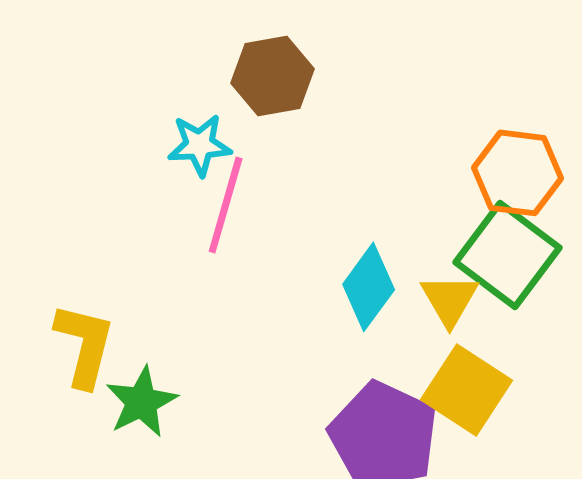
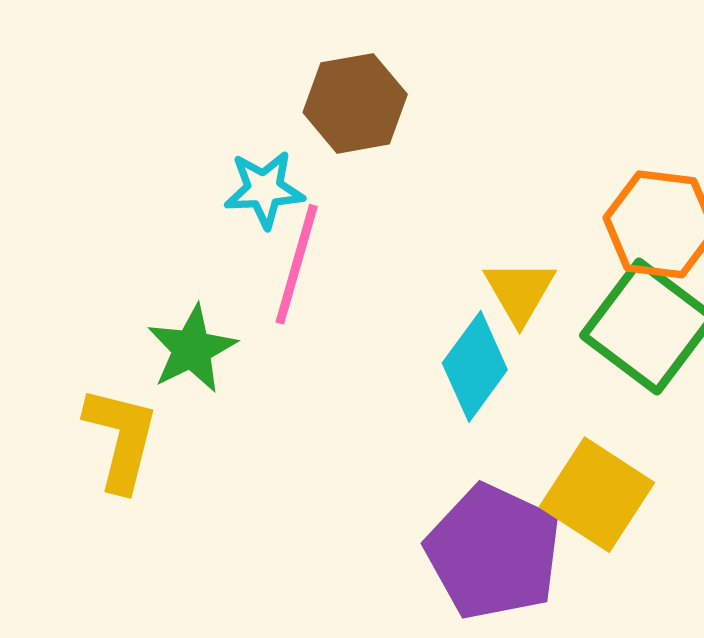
yellow triangle: (450, 300) -> (520, 292), moved
green star: (142, 402) -> (192, 349), moved

